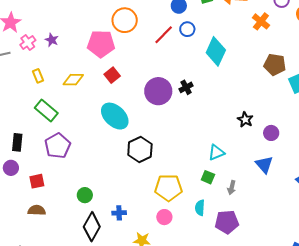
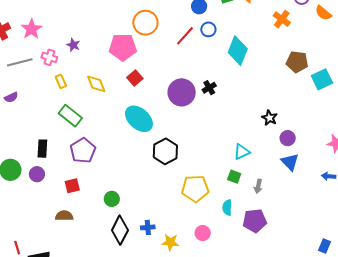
pink cross: (28, 42) -> (49, 57), moved, turned -35
yellow diamond: (73, 80) -> (96, 84), turned 70
purple circle: (271, 133) -> (288, 138), moved
red square: (37, 181) -> (72, 186), moved
blue cross: (119, 213) -> (148, 227), moved
pink circle: (164, 217) -> (203, 233), moved

